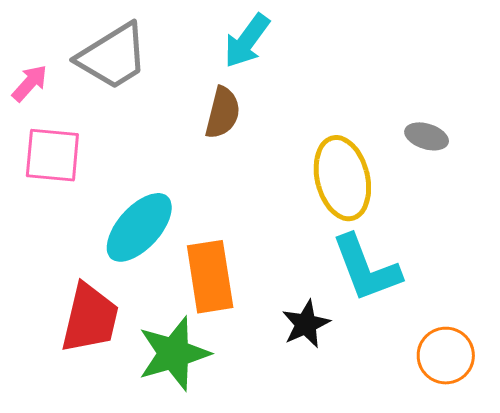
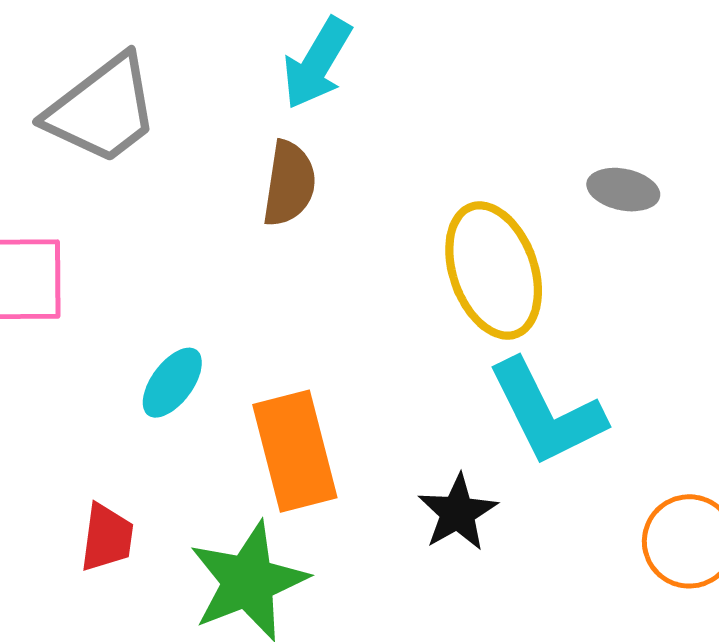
cyan ellipse: (139, 227) -> (172, 383), size x0.6
red trapezoid: (90, 318) -> (107, 538), size x0.6

